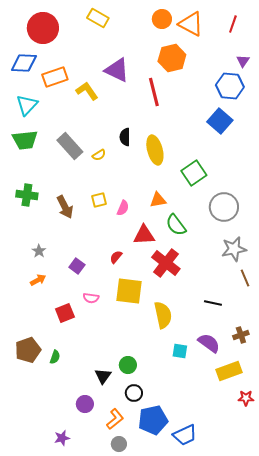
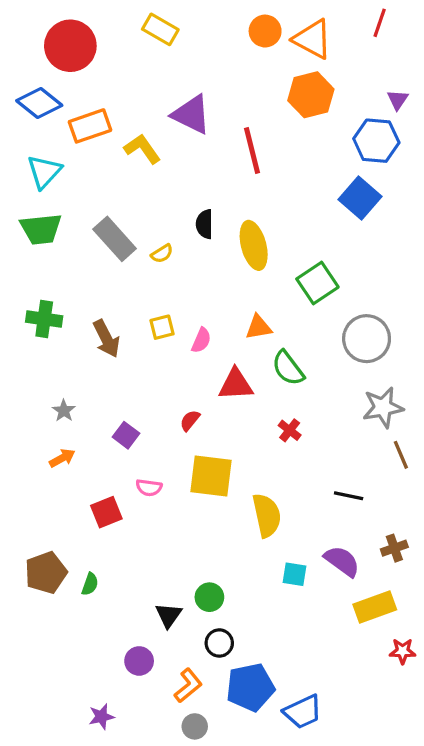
red line: (233, 24) -> (380, 23), moved
orange hexagon: (172, 58) -> (311, 95), moved
blue diamond: (24, 63) -> (39, 103), turned 36
red cross: (166, 263) -> (290, 430), moved, size x0.5

